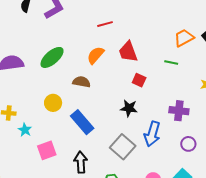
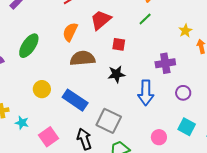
red trapezoid: (128, 52) -> (101, 20), turned 85
green line: (171, 63) -> (145, 19), turned -40
brown semicircle: (82, 82) -> (82, 58), moved, size x1.4
gray square: (123, 147) -> (109, 121), moved

